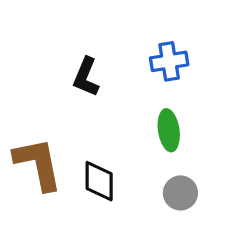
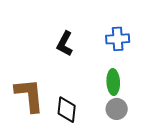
gray circle: (180, 193) -> (117, 109), moved

